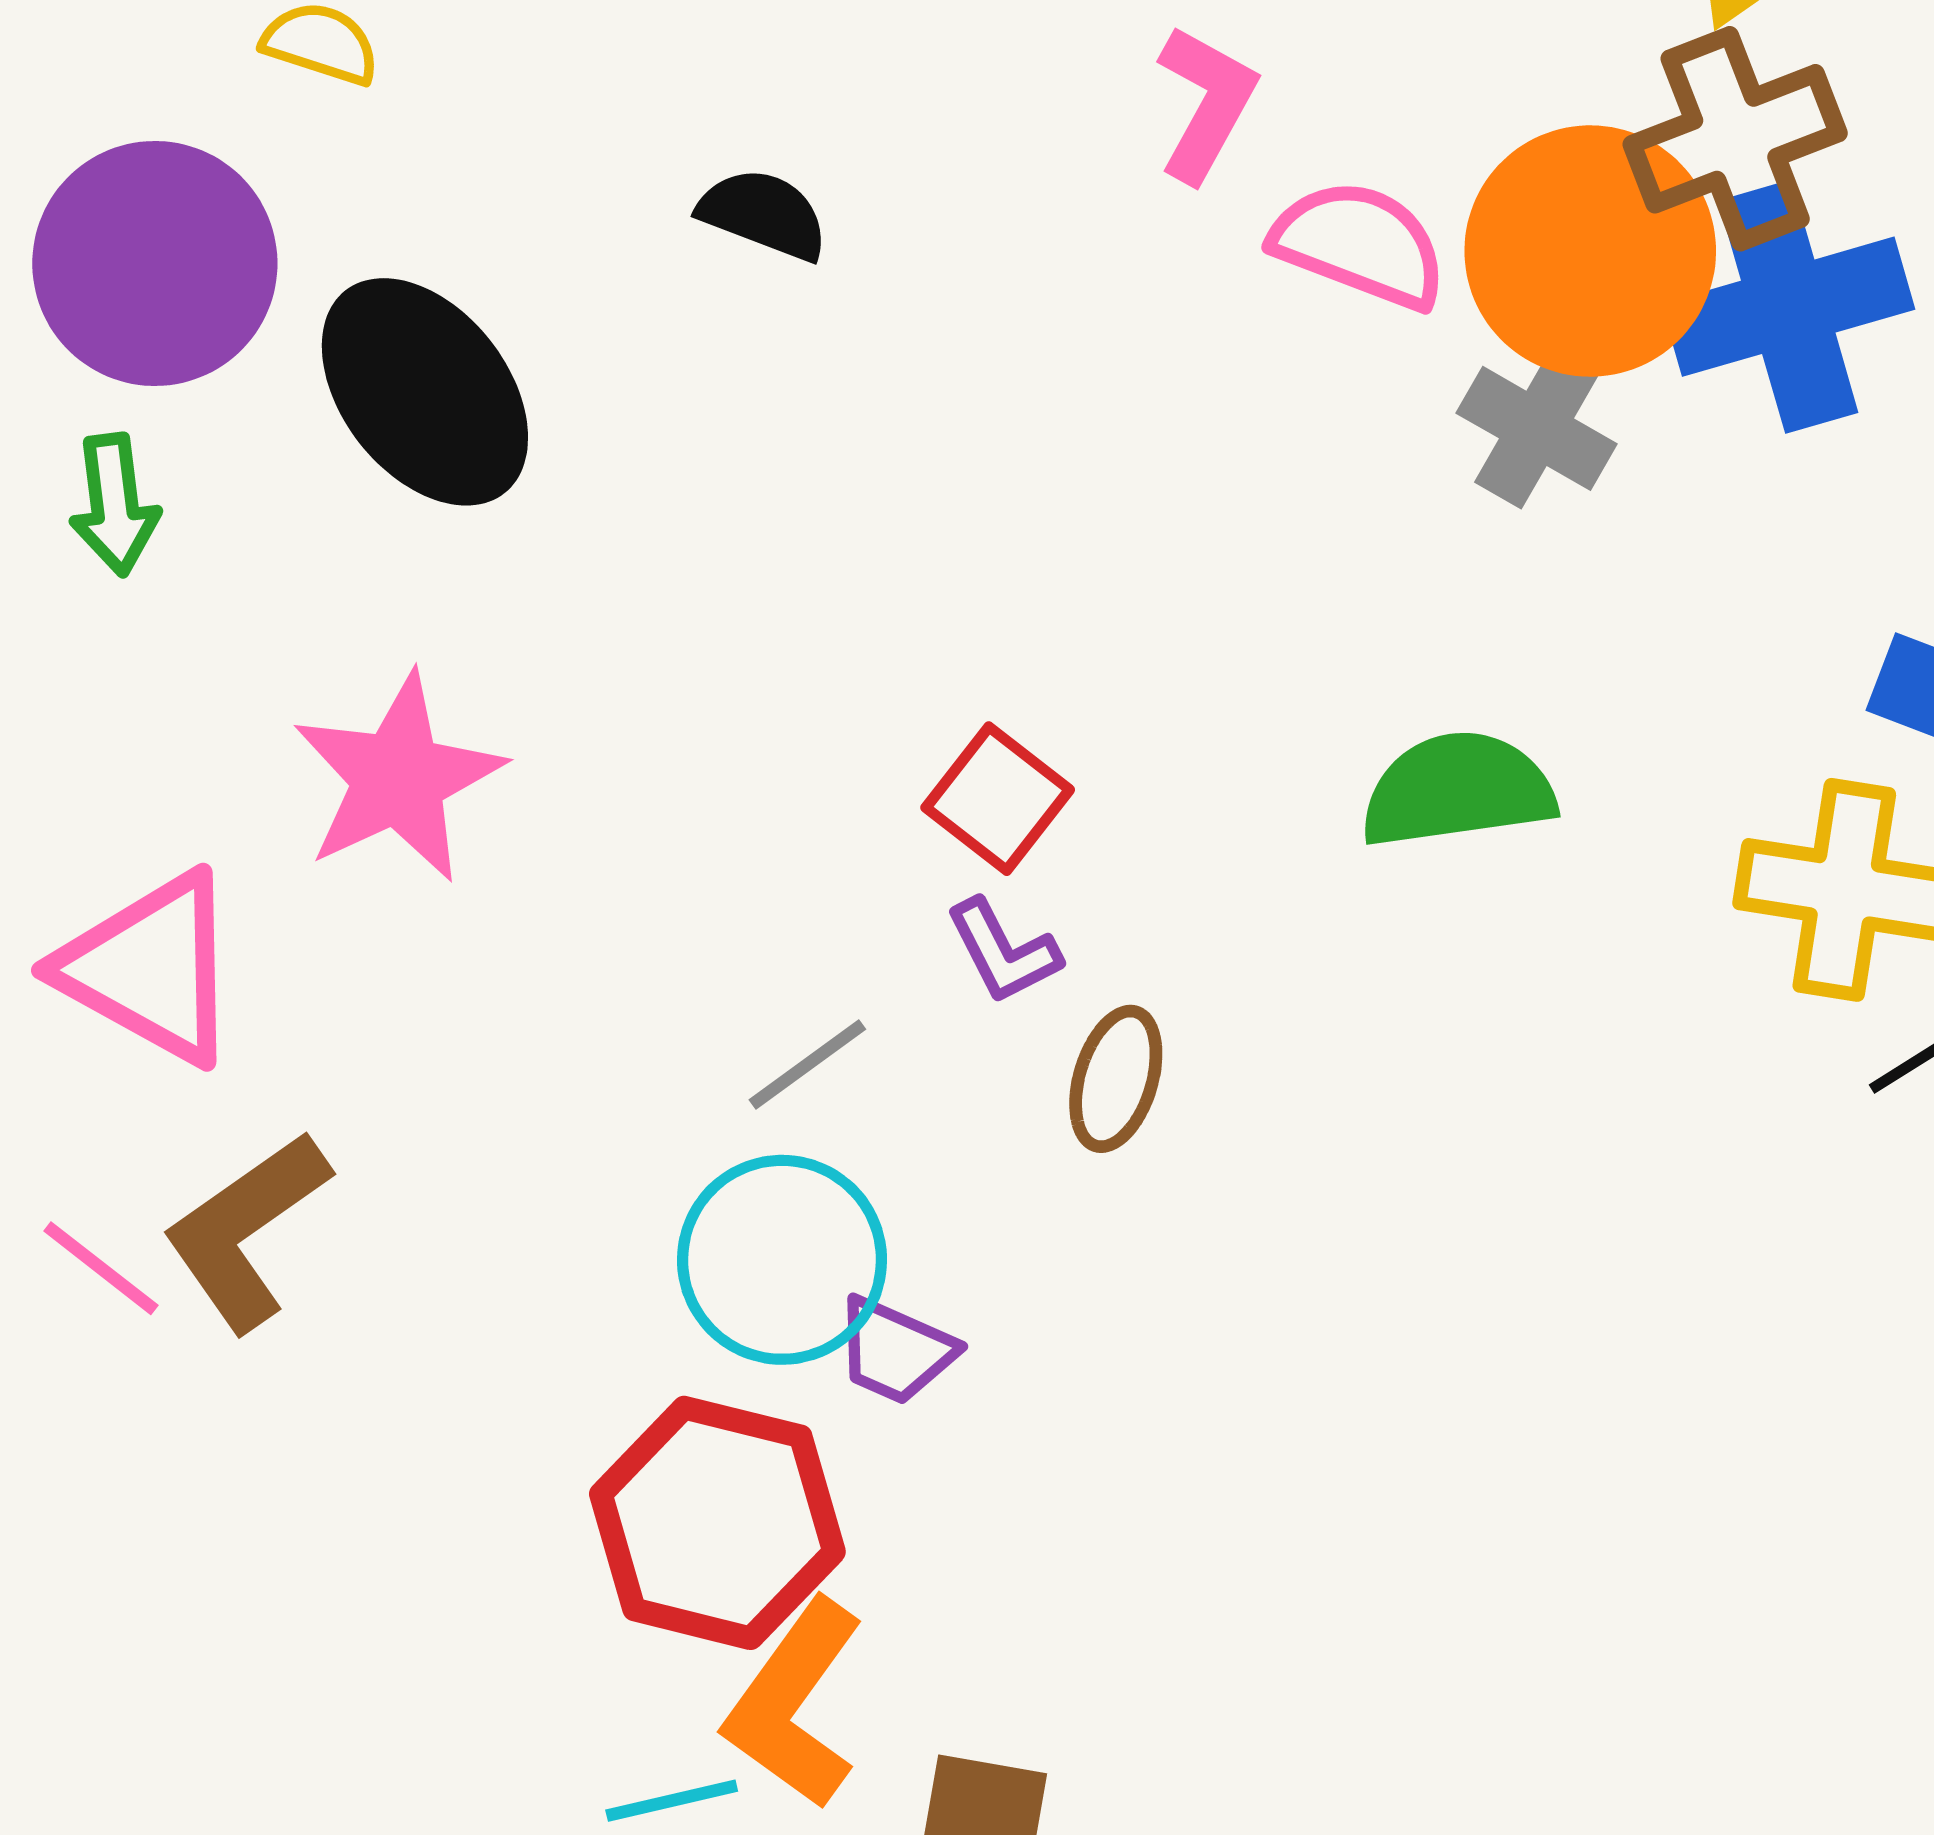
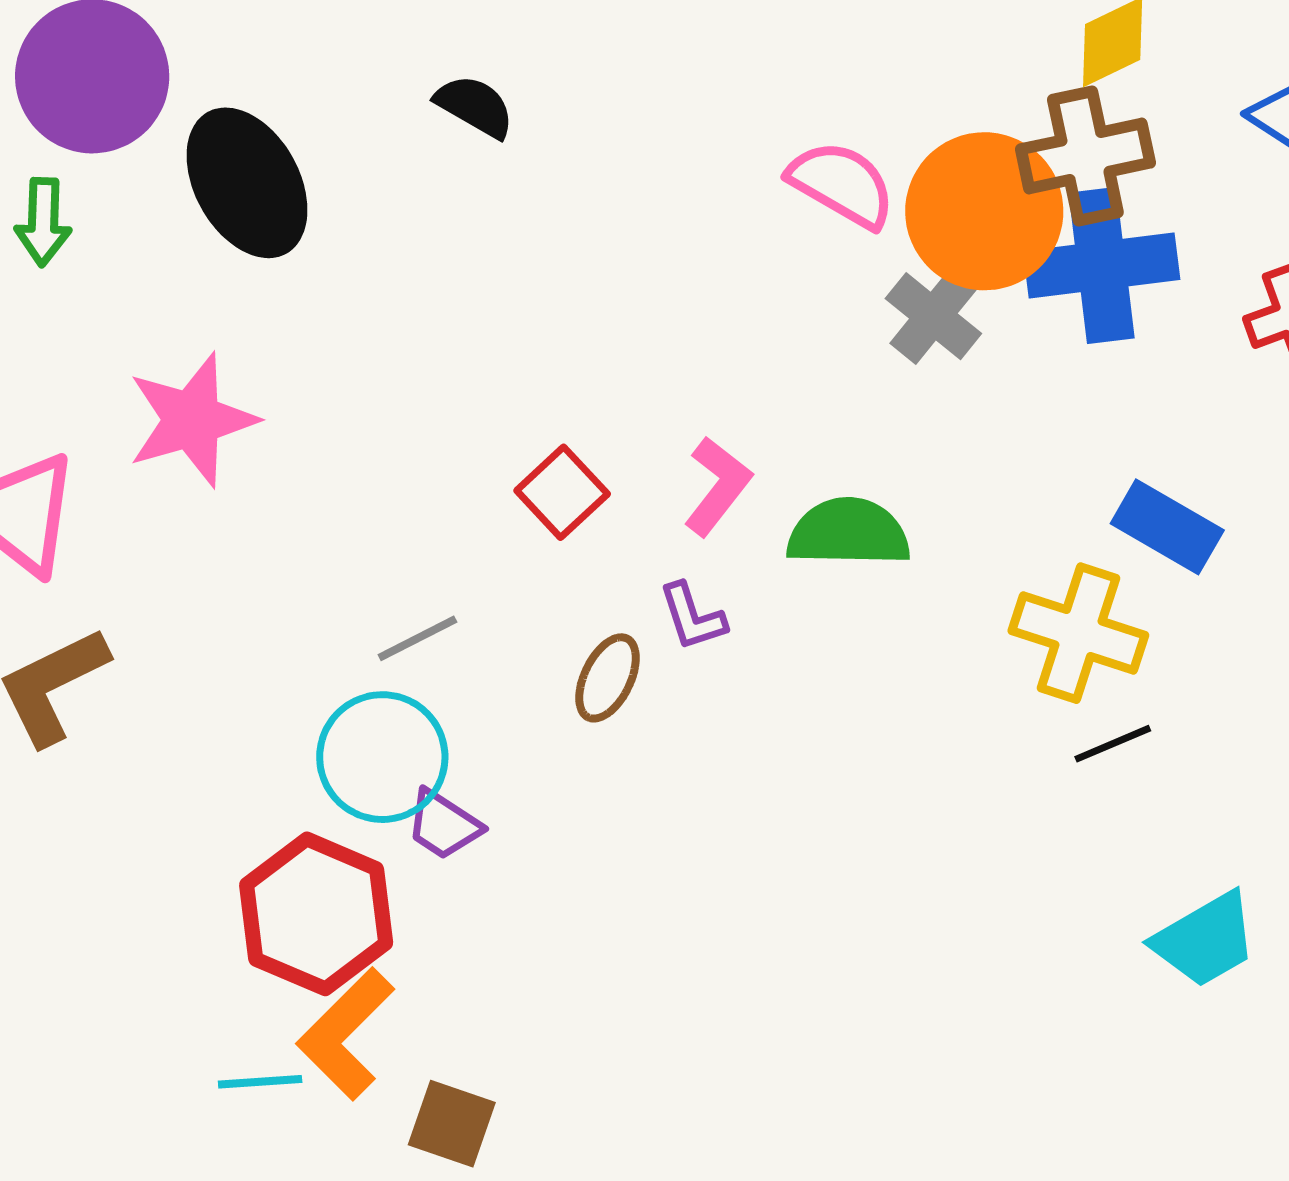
pink L-shape: (1206, 103) -> (717, 486), moved
purple L-shape: (1003, 951) -> (692, 617), moved

